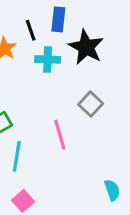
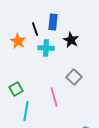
black star: (86, 47) -> (71, 40), size x0.7

